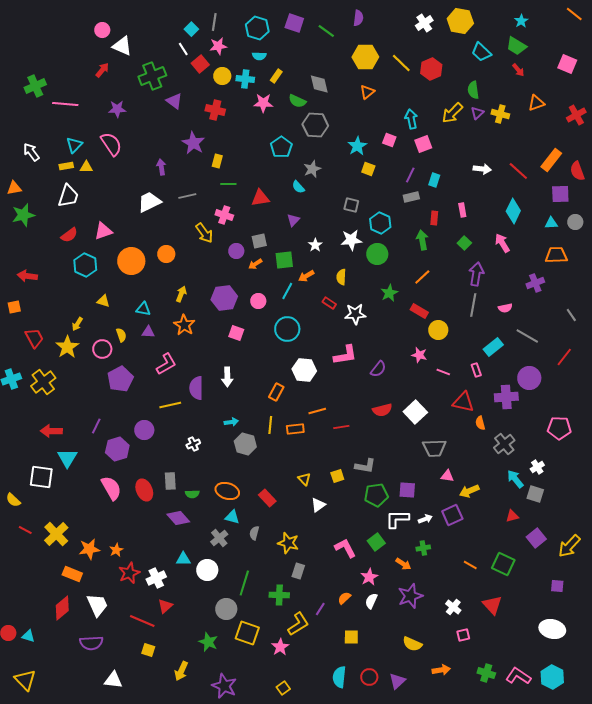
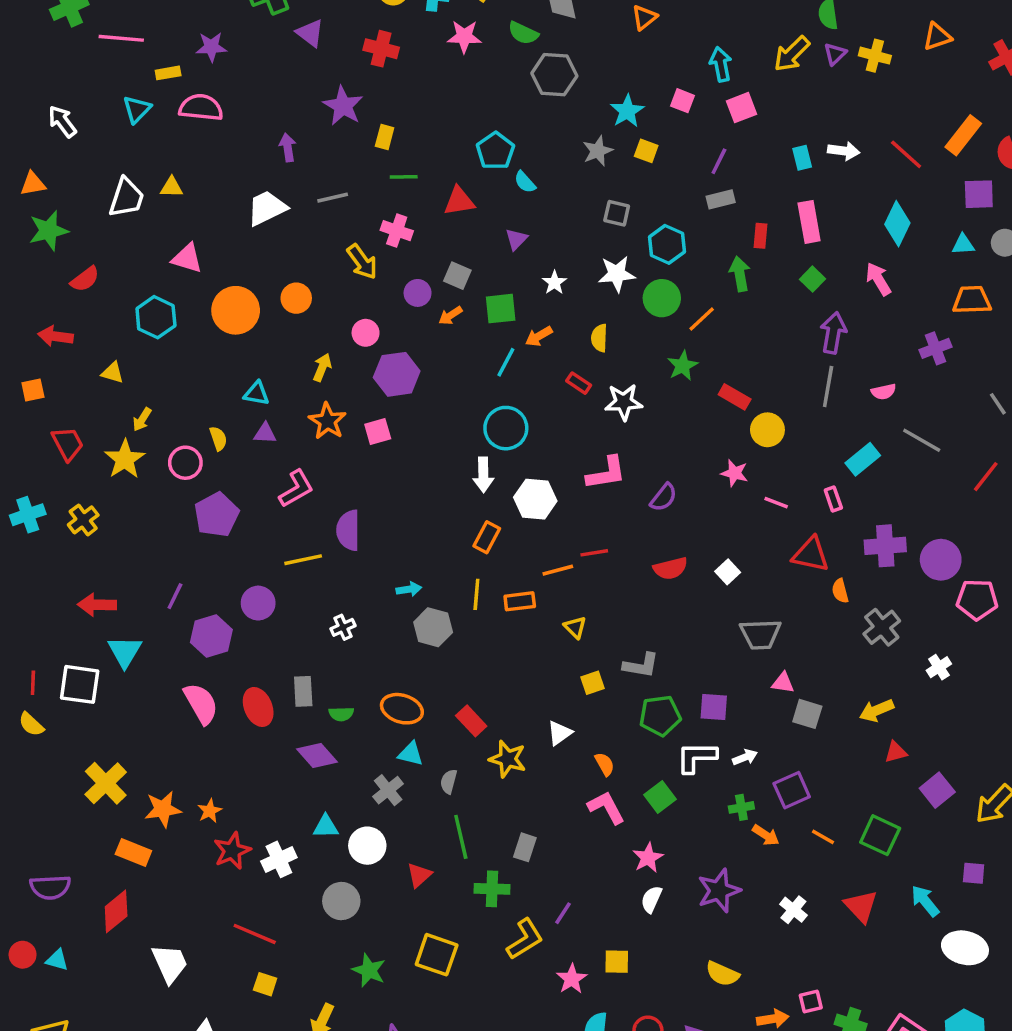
pink semicircle: (111, 144) -> (201, 108), turned -50
cyan pentagon: (281, 147) -> (495, 151), moved
yellow rectangle: (66, 166) -> (168, 73), moved
yellow triangle: (86, 167) -> (172, 187), moved
gray star: (312, 169) -> (598, 151), moved
cyan rectangle: (434, 180) -> (802, 158), moved, turned -32
pink rectangle: (462, 210) -> (809, 222), size x1.6
pink triangle: (103, 231) -> (187, 258), turned 36
red semicircle: (69, 235) -> (85, 279), moved
gray square: (259, 241) -> (457, 276), turned 35
orange line: (422, 277) -> (702, 319), moved
yellow triangle: (103, 301) -> (113, 373), moved
pink circle: (258, 301) -> (366, 333), moved
pink square: (236, 333) -> (378, 432), moved, turned -35
white arrow: (227, 377) -> (483, 475), moved
purple circle: (529, 378) -> (941, 560), moved
yellow cross: (43, 382) -> (83, 520), size x0.7
white square: (415, 412) -> (728, 572), size x0.6
red line: (341, 427) -> (594, 553), moved
yellow triangle: (304, 479) -> (575, 627), moved
cyan arrow: (515, 479) -> (925, 901), moved
yellow arrow: (469, 491) -> (877, 710), moved
gray square: (535, 494) -> (807, 714), moved
purple square: (452, 515) -> (792, 790), moved
red line: (25, 530) -> (33, 683), moved, turned 64
yellow star: (288, 543) -> (508, 759), moved
orange arrow: (403, 564) -> (766, 835), moved
green line: (244, 583) -> (461, 837), moved, turned -30
orange semicircle: (344, 598) -> (605, 764), moved, turned 104
white trapezoid: (97, 605) -> (170, 963), moved
red triangle: (165, 606) -> (419, 875), moved
gray circle: (226, 609) -> (341, 901), moved
pink square: (463, 635) -> (811, 1001), moved
purple semicircle: (91, 643) -> (50, 887), moved
pink star: (280, 647) -> (572, 979), moved

